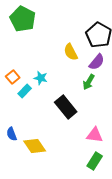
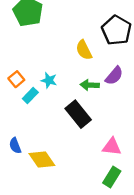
purple semicircle: (97, 62) -> (114, 76), moved
green arrow: (89, 82) -> (90, 85), moved, turned 63

